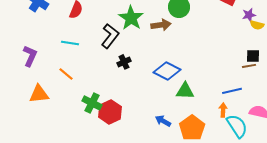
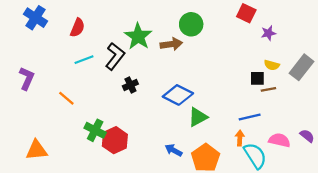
yellow semicircle: (257, 25) -> (272, 65), moved
cyan line: (70, 43) -> (84, 60), moved, turned -30
black square: (253, 56) -> (257, 78), moved
green triangle: (185, 91) -> (198, 117), turned -30
orange triangle: (39, 94) -> (37, 150), moved

